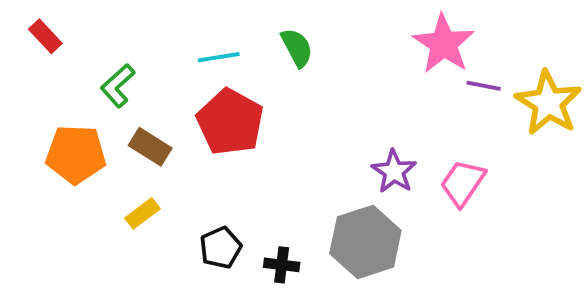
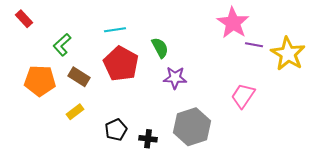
green semicircle: (297, 48) -> (160, 48), moved
purple star: (394, 171) -> (175, 78), moved, turned -30

